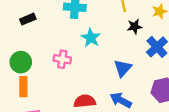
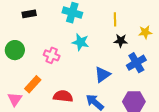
cyan star: (91, 38) -> (80, 42), turned -30
orange rectangle: (23, 87) -> (33, 84), moved, turned 30

